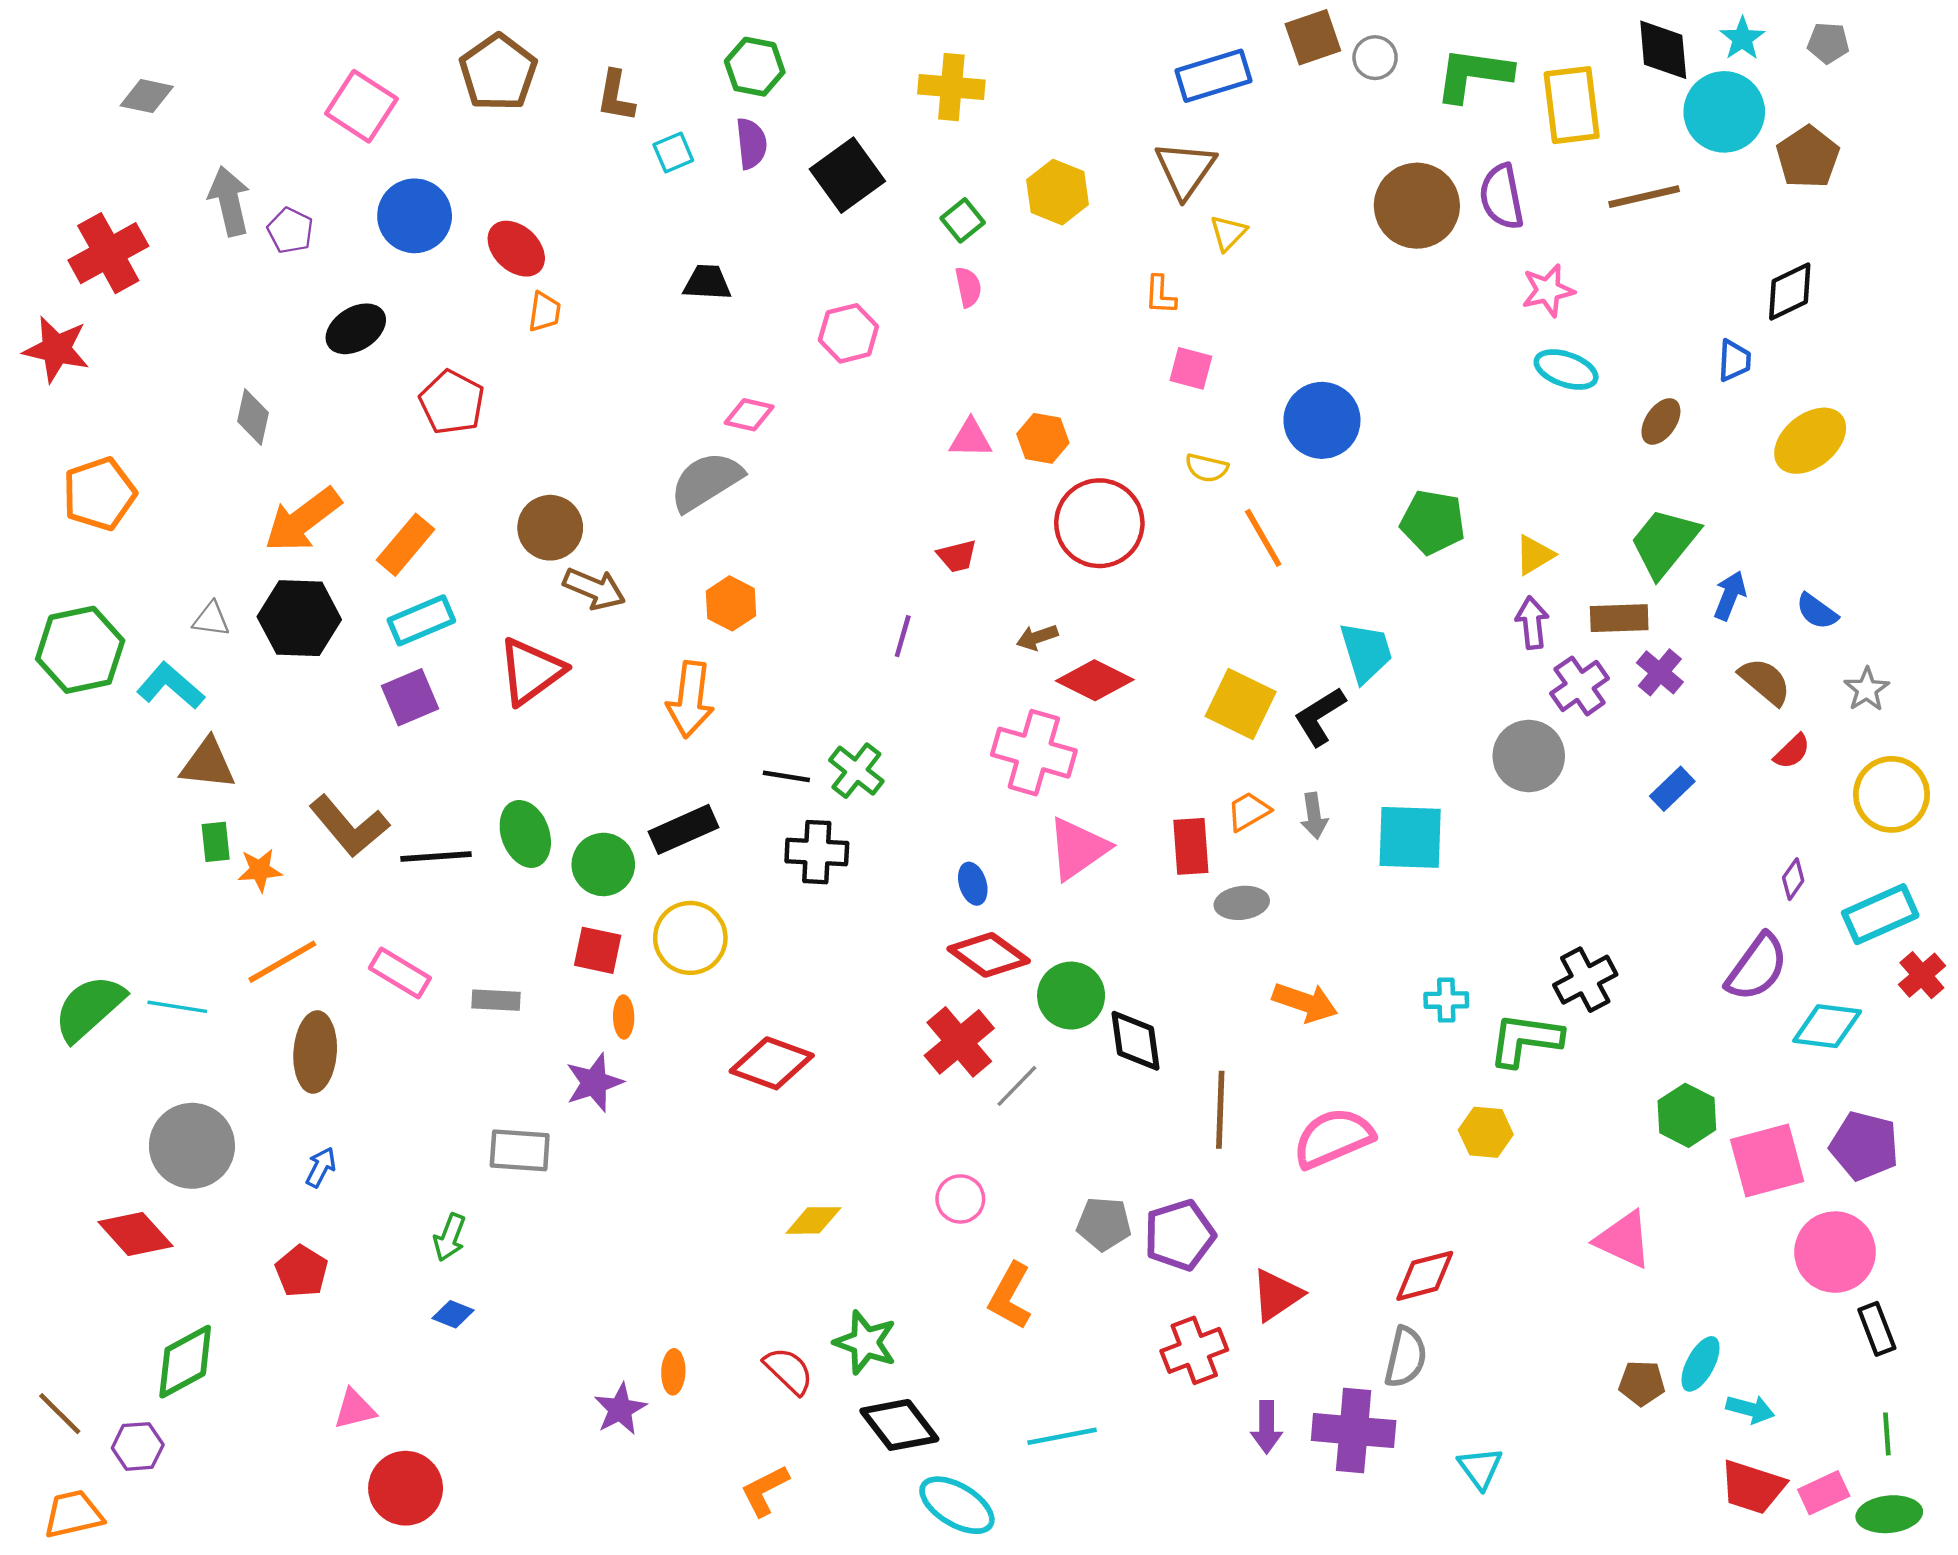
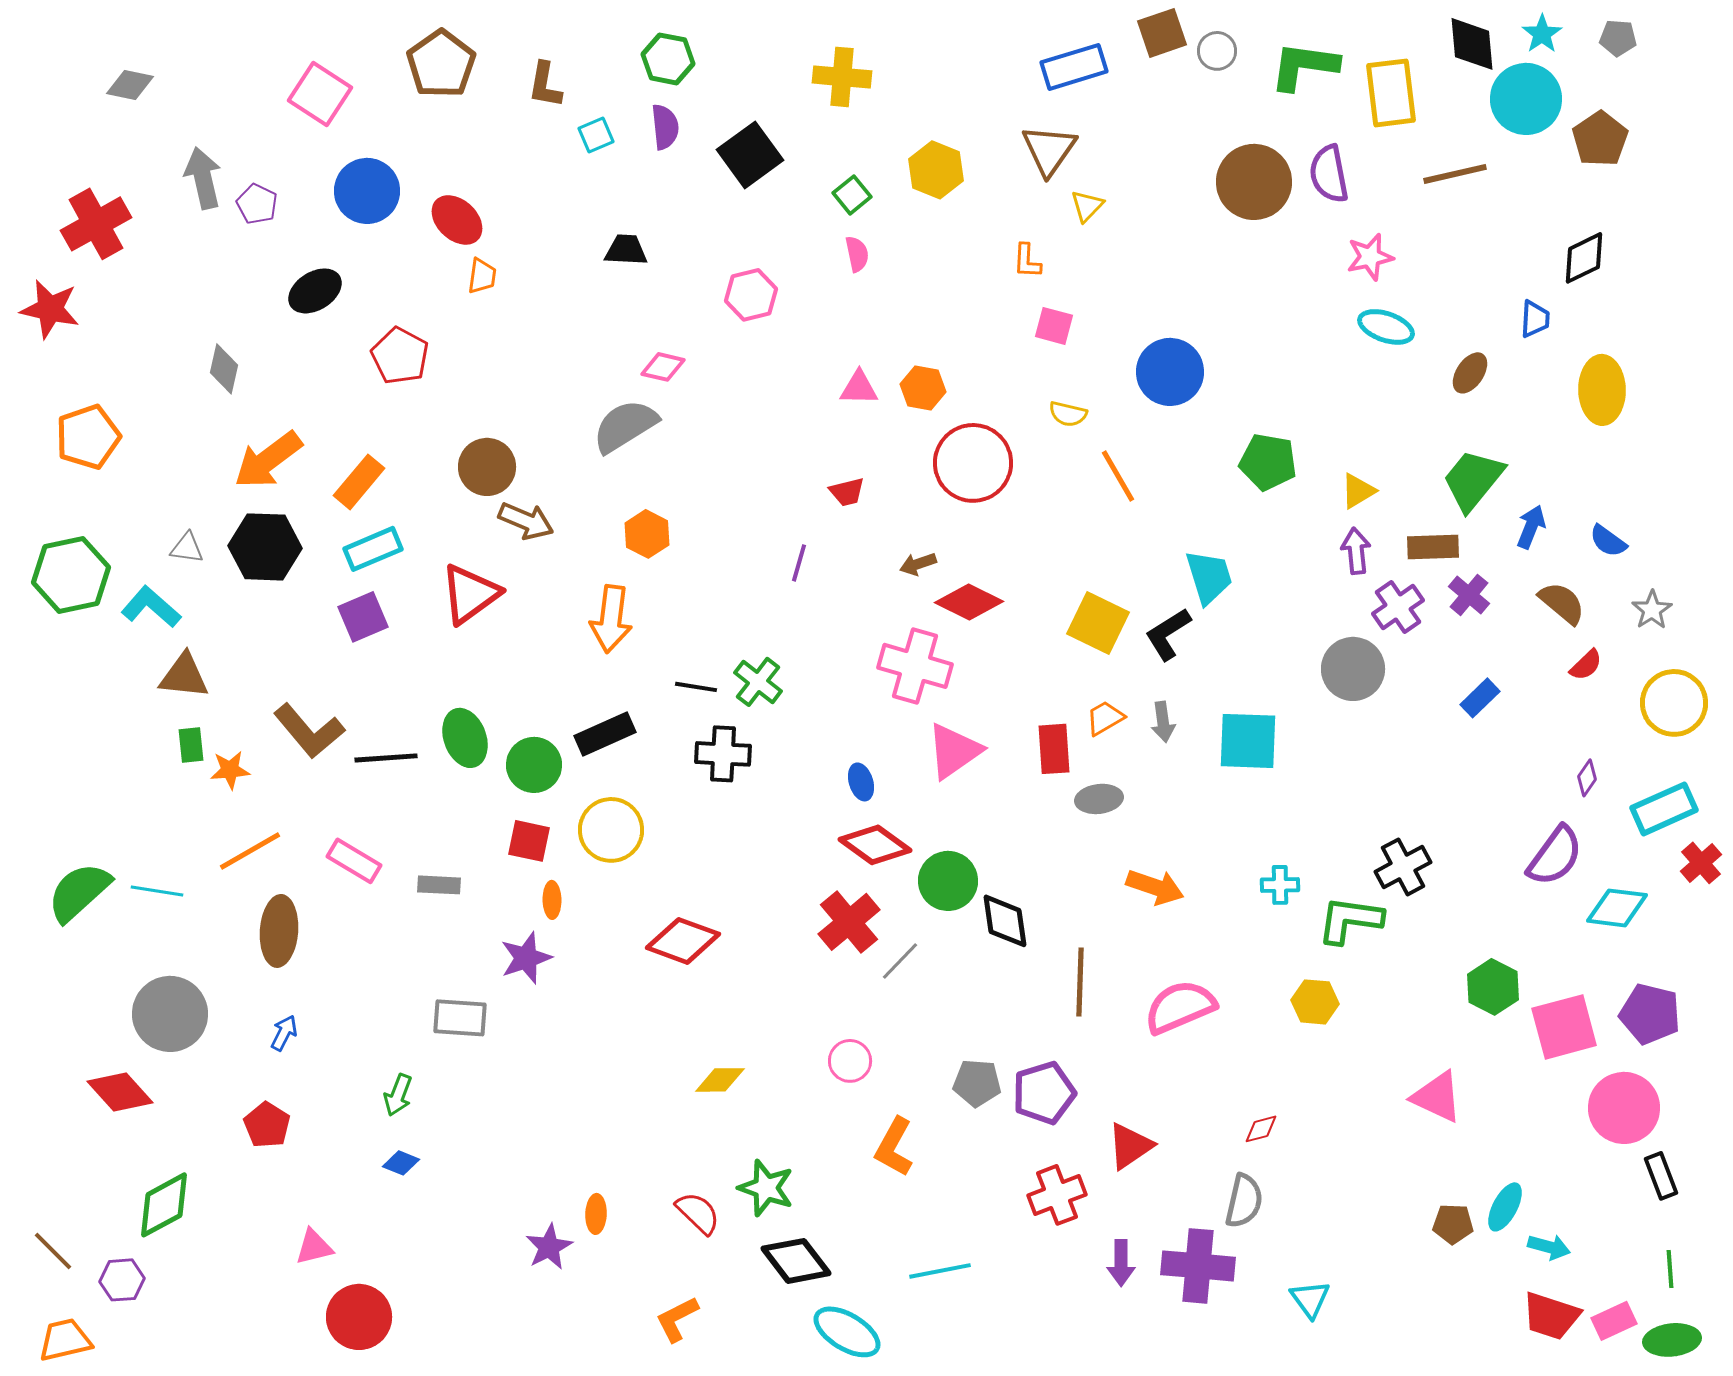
yellow ellipse: (1810, 441) -> (1602, 390), turned -52
red diamond: (1425, 1276) -> (1261, 1129), size x0.6

